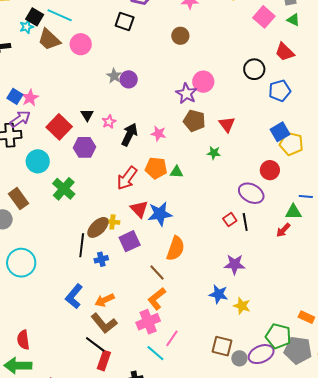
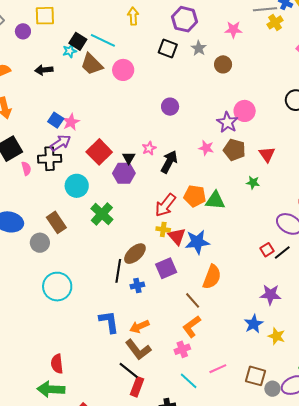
gray star: (114, 76) -> (199, 48), moved
black triangle: (87, 115) -> (129, 158), moved
pink star: (158, 134) -> (206, 148), moved
green triangle: (177, 172) -> (215, 200), size x1.5
yellow cross: (112, 222) -> (163, 229), moved
black line: (245, 222) -> (282, 253), turned 60
blue star: (219, 294) -> (254, 324), turned 30
blue L-shape: (74, 296) -> (109, 322), turned 130
pink cross: (148, 322) -> (182, 349), size x0.7
pink line: (172, 338) -> (218, 369), moved, turned 30

